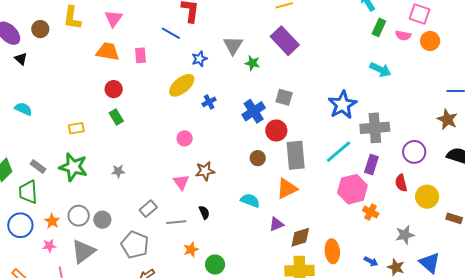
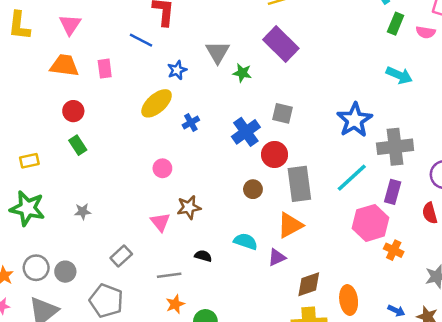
black semicircle: (204, 212) -> (203, 256), moved, turned -48
gray line: (176, 222) -> (169, 275), moved
purple triangle: (276, 224) -> (277, 257), moved

